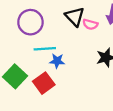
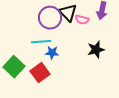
purple circle: (30, 22) -> (50, 18), moved

